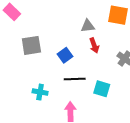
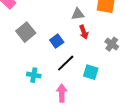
gray square: (31, 45) -> (26, 32), turned -30
black line: (75, 79) -> (66, 63), turned -42

